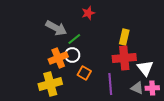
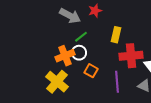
gray arrow: (56, 28) -> (70, 16), moved
yellow rectangle: (124, 37) -> (116, 35), moved
yellow cross: (50, 84) -> (57, 82), turned -35

